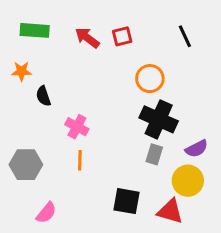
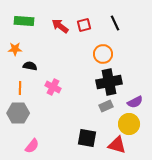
black line: (185, 36) -> (115, 23), moved
black semicircle: (43, 96) -> (30, 66), turned 120
black cross: (159, 119) -> (109, 82), turned -35
gray rectangle: (154, 154) -> (106, 106), turned 48
orange line: (80, 160) -> (20, 88), moved

